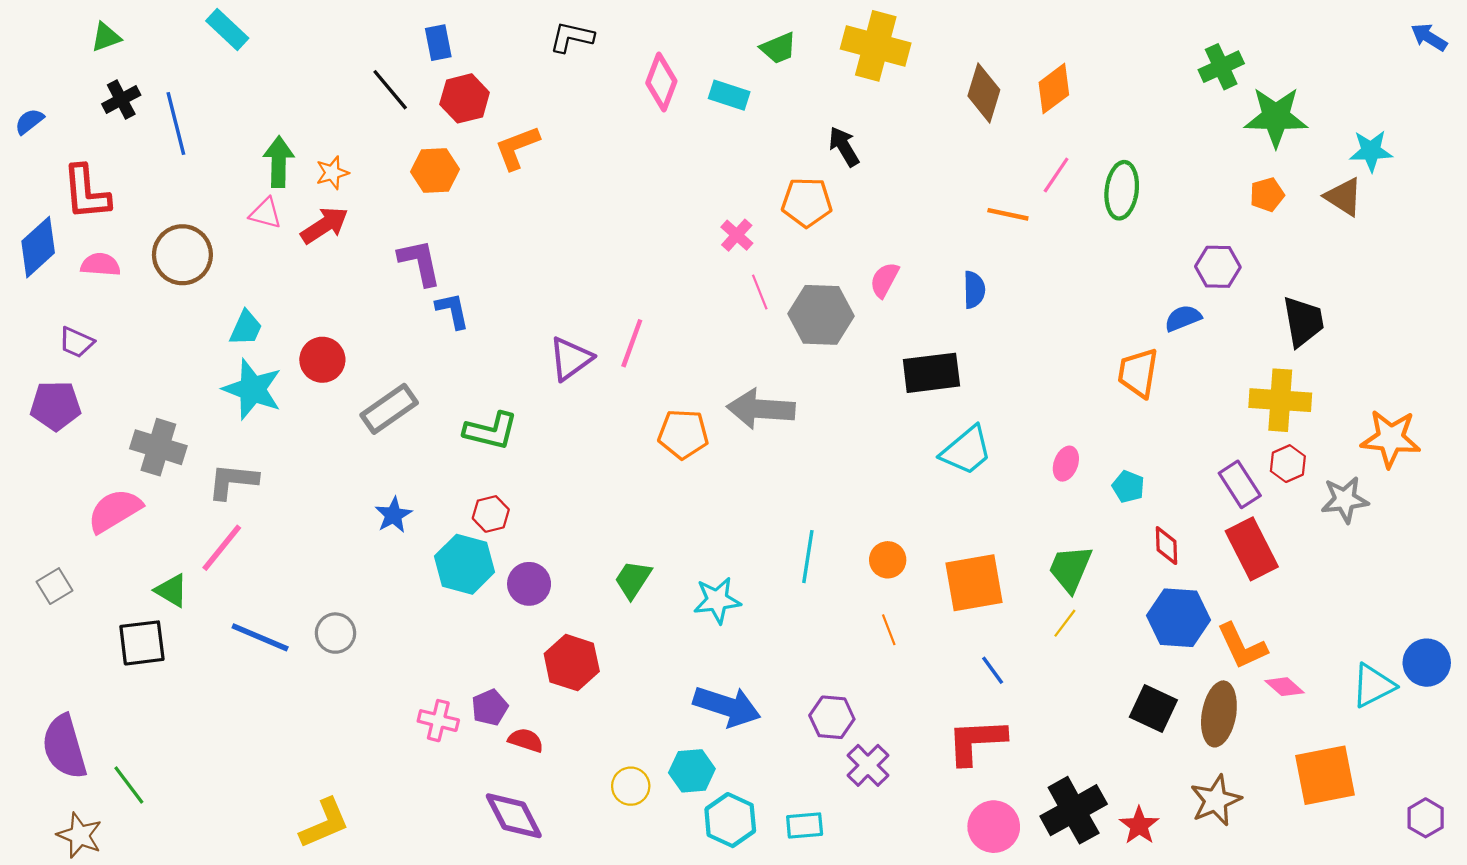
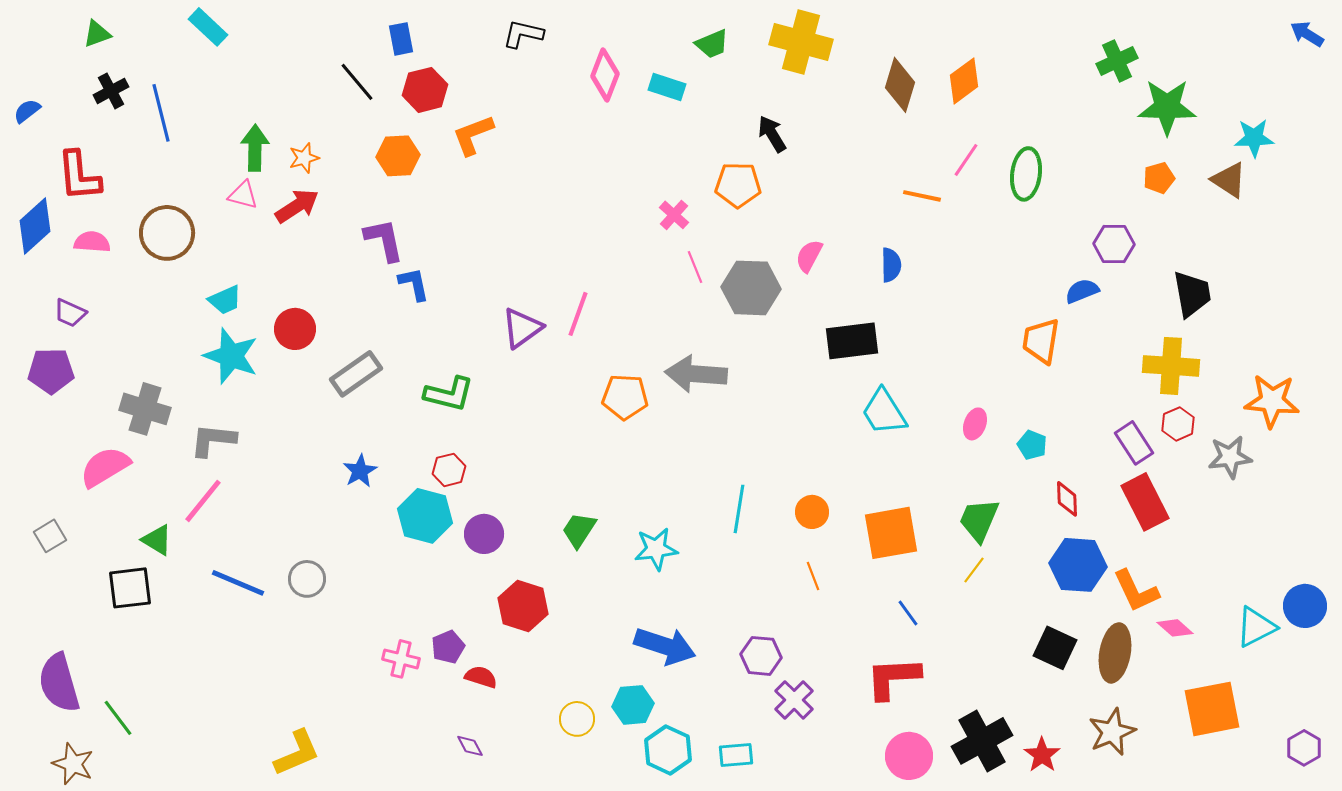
cyan trapezoid: (246, 328) -> (225, 300), turned 42
cyan trapezoid: (966, 450) -> (884, 412), turned 98
purple diamond: (514, 816) -> (470, 746), size x0.5

